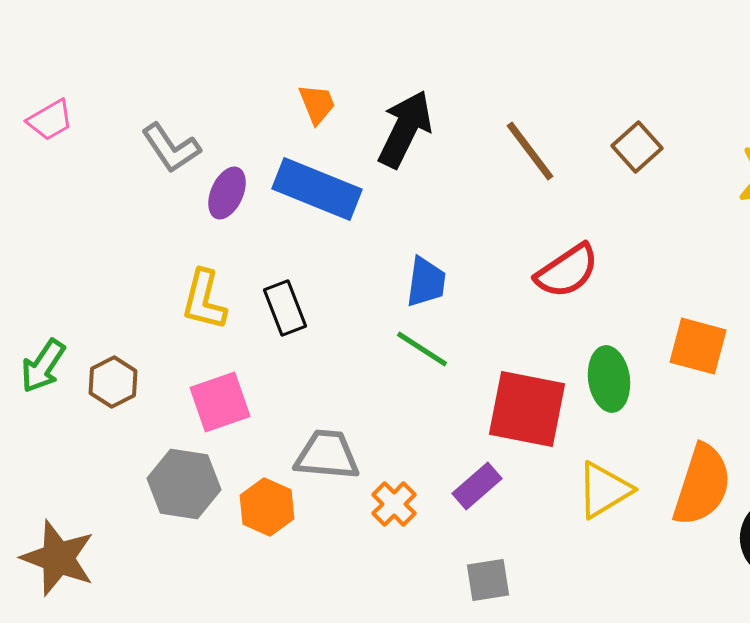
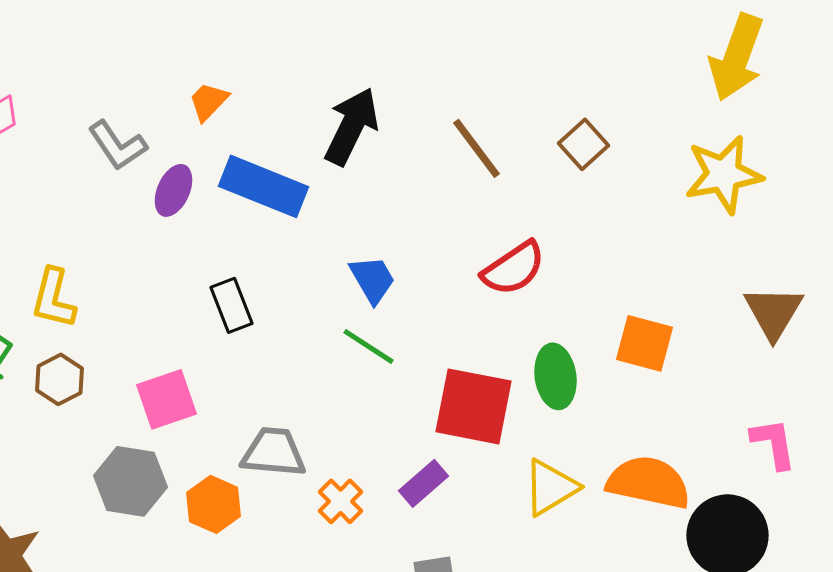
orange trapezoid: (317, 104) -> (208, 101), moved, turned -114
blue trapezoid: (426, 282) -> (372, 279), turned -38
yellow L-shape: (204, 300) -> (54, 298), moved
orange semicircle: (702, 485) -> (648, 482), turned -96

